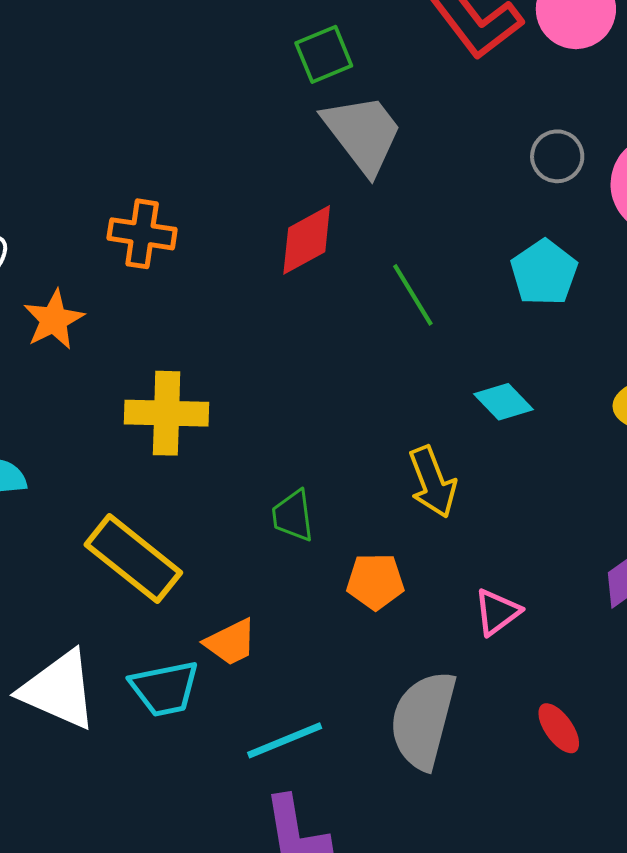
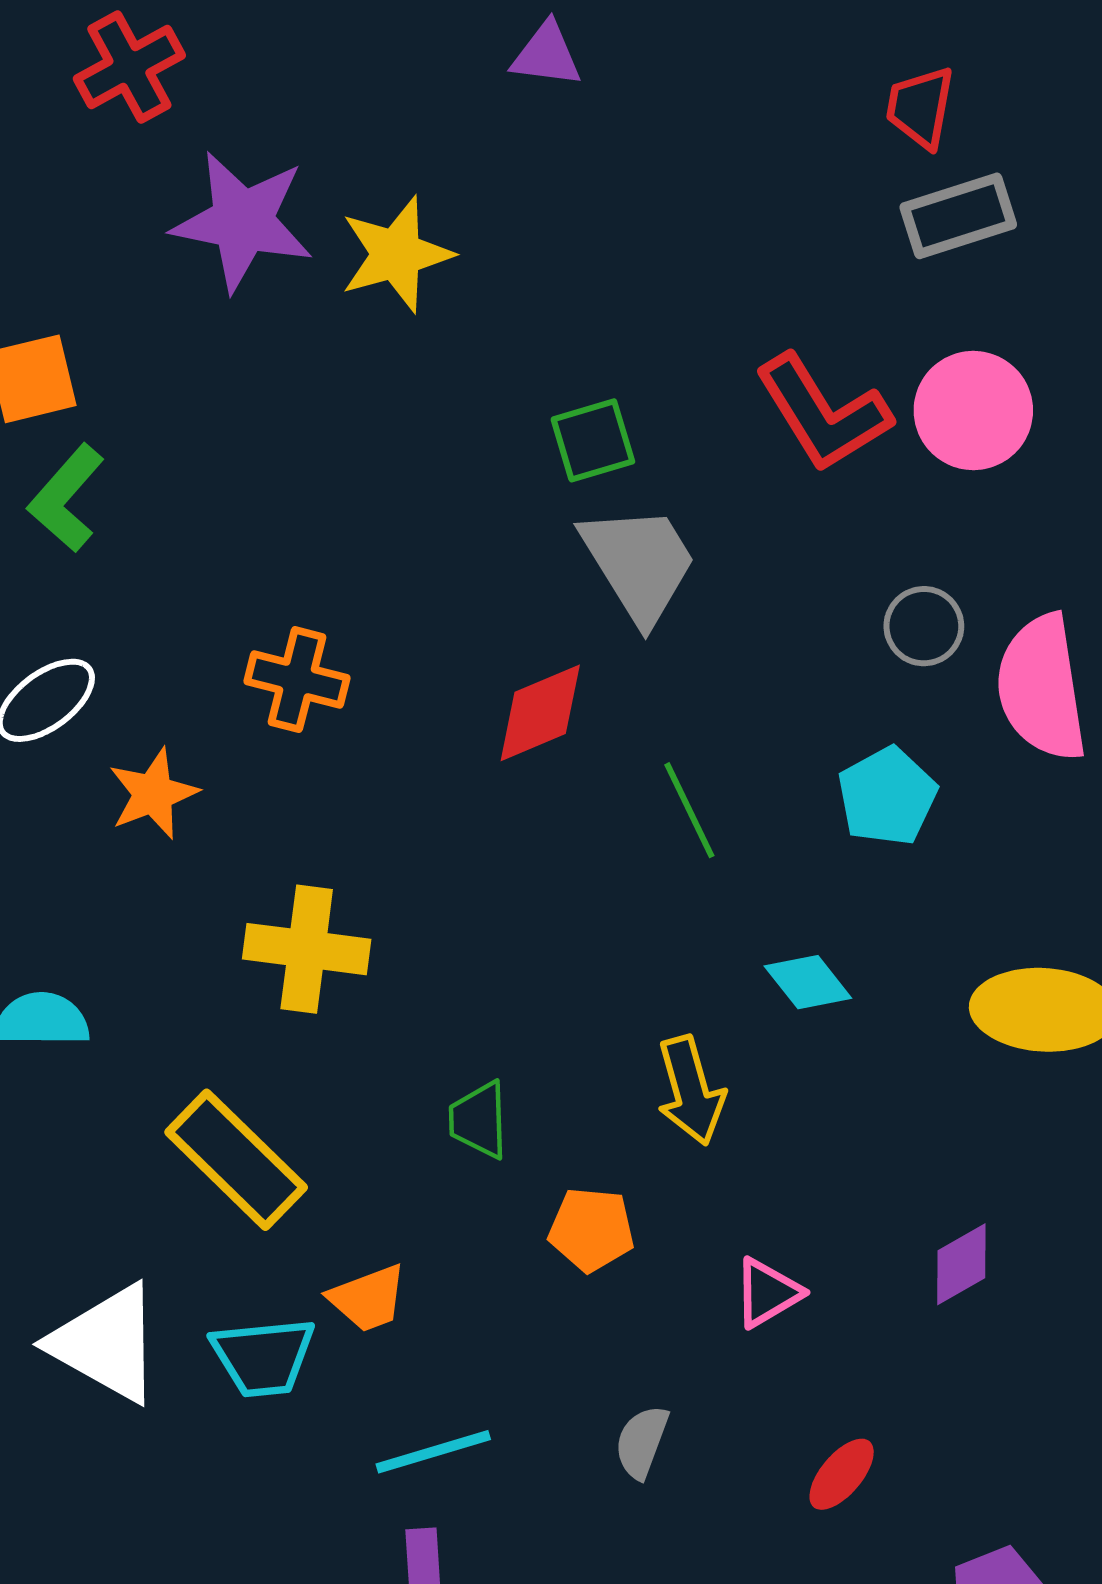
gray semicircle: (423, 720) -> (642, 1442), size x0.5
red ellipse: (559, 728) -> (842, 1474), turned 70

